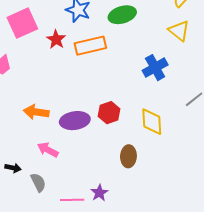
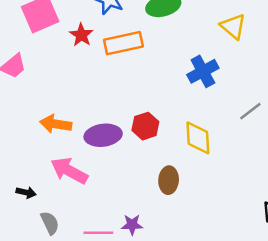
pink arrow: (48, 150) -> (69, 171), size x1.4
gray semicircle: (38, 182) -> (50, 223), moved
purple star: (99, 193) -> (132, 225), turned 30

